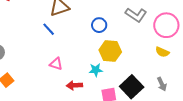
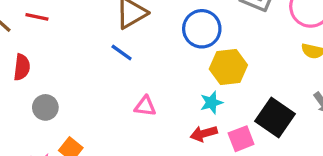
blue circle: (99, 25) -> (202, 29), size x1.5
red arrow: (74, 85) -> (204, 134), moved

